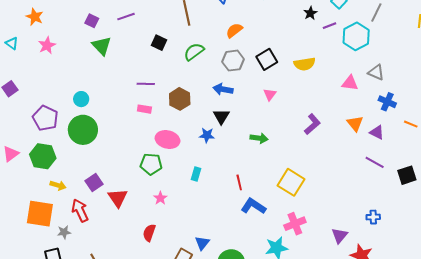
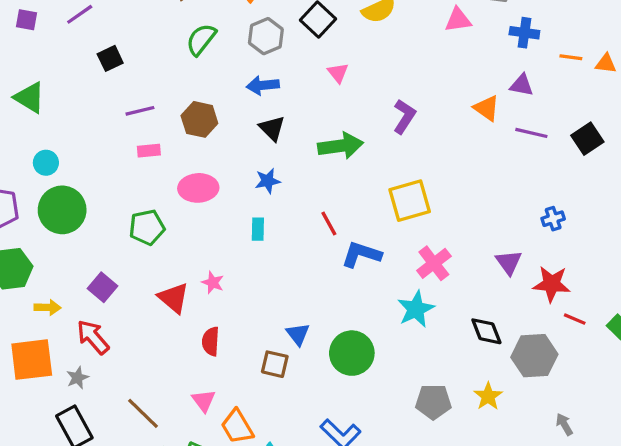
purple square: (92, 21) -> (27, 20), moved
black square: (159, 43) -> (110, 58), moved, turned -35
green triangle: (102, 46) -> (30, 98), moved
purple L-shape: (312, 124) -> (404, 117), moved
orange triangle: (355, 124) -> (487, 108), moved
blue star: (207, 135) -> (268, 181), moved
green arrow: (259, 138) -> (341, 146), size x1.5
green pentagon: (151, 164) -> (147, 227), moved
yellow square: (291, 182) -> (410, 201), turned -32
red triangle: (118, 198) -> (174, 298), moved

